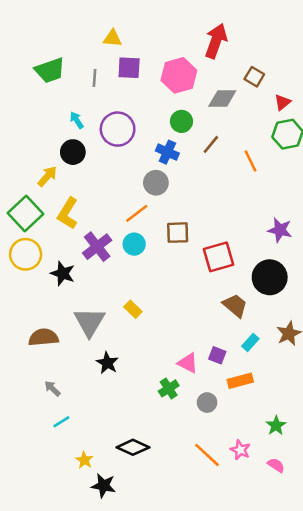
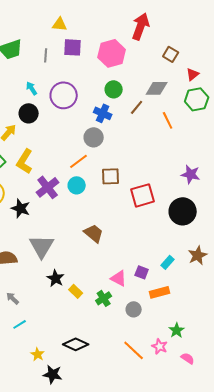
gray diamond: (222, 98) -> (157, 88), moved
brown trapezoid: (235, 305) -> (94, 233), moved
yellow rectangle: (133, 309) -> (76, 291), moved
green star: (276, 426) -> (177, 330), moved

